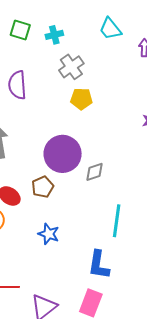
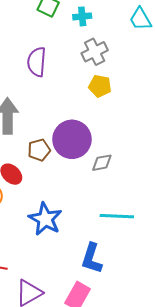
brown pentagon: (43, 187) -> (39, 150), moved
cyan line: (117, 221) -> (117, 216), turned 76
blue star: (49, 234) -> (45, 219), size x1.5

